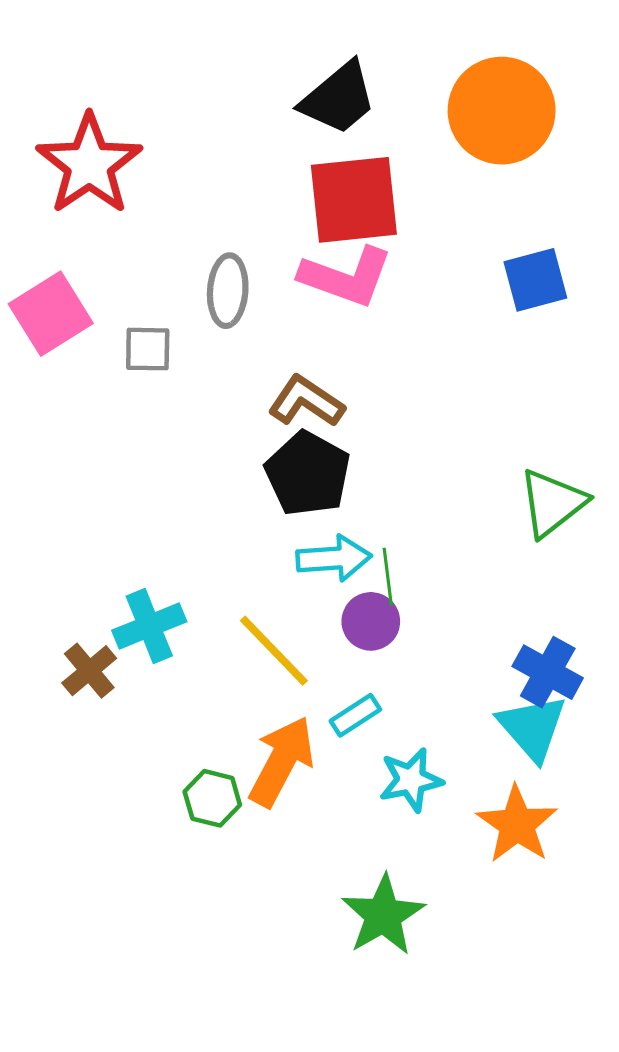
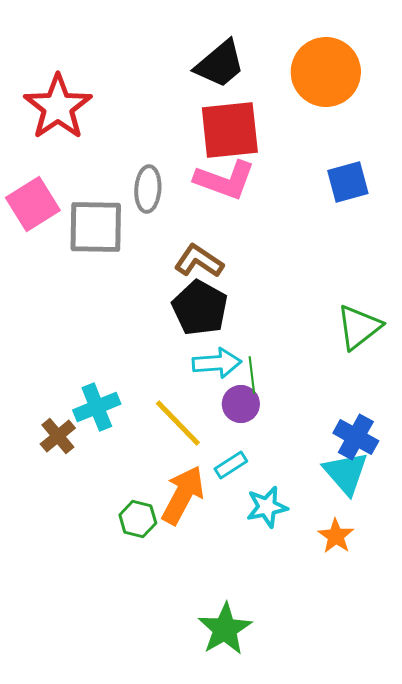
gray square: (148, 349) -> (96, 227), size x1.8
orange star: (517, 824) -> (336, 536), size x0.7
green star: (383, 915) -> (225, 629), moved

